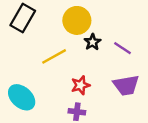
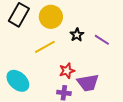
yellow circle: (77, 20) -> (51, 17), moved
purple trapezoid: (126, 85) -> (88, 83), moved

